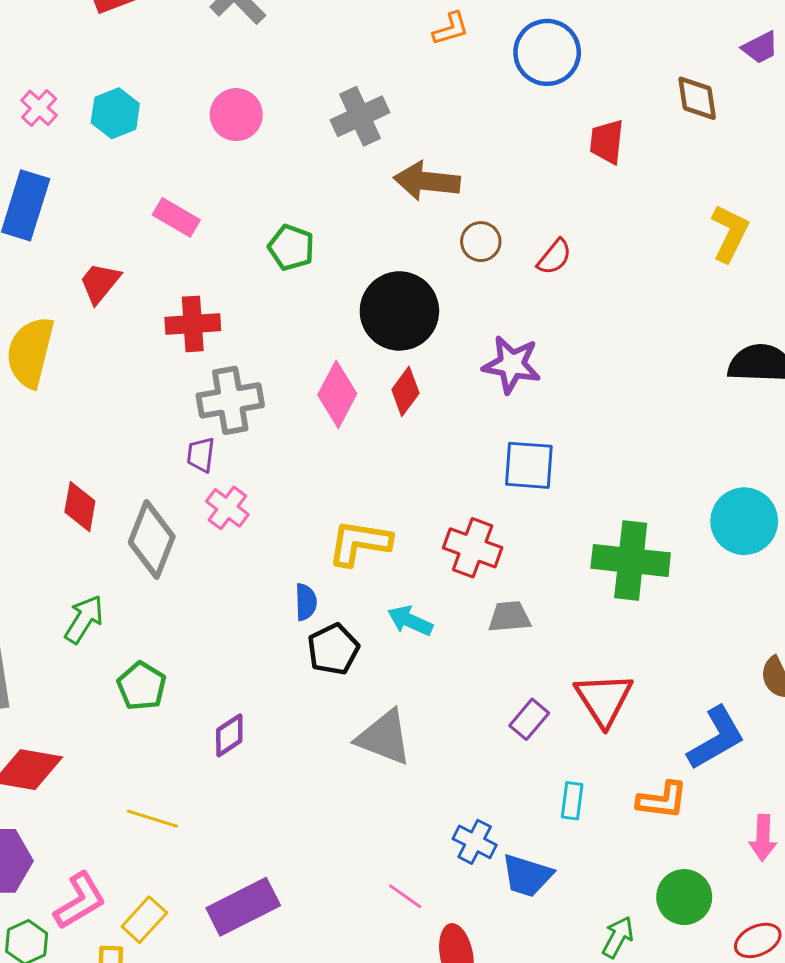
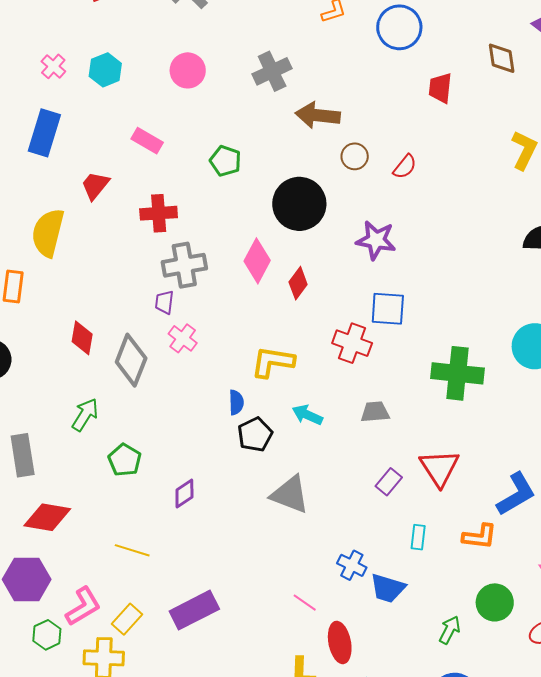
red diamond: (405, 391) -> (298, 283), moved
red cross: (473, 548) -> (352, 343), moved

